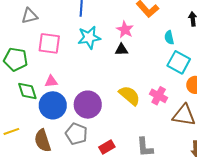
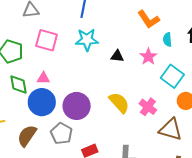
pink star: (125, 30) -> (148, 57), moved
cyan semicircle: (169, 38) -> (167, 40), moved
brown semicircle: (43, 141) -> (27, 136), turned 45

